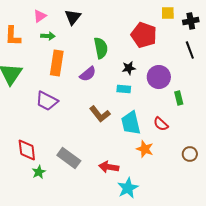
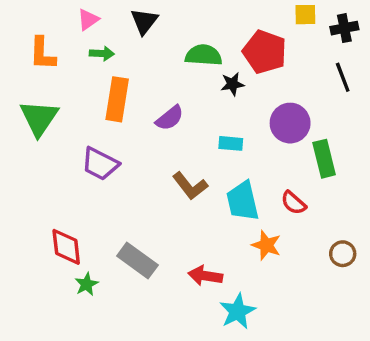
green semicircle: (101, 48) -> (204, 55), moved, turned -75
black star: (129, 68) -> (232, 84), moved
green rectangle: (179, 98) -> (324, 159), size x1.5

